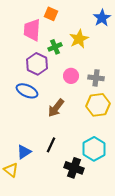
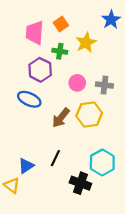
orange square: (51, 14) -> (61, 24), moved, turned 32
green cross: (55, 47) -> (60, 51), turned 32
yellow hexagon: (98, 105) -> (89, 115), moved

